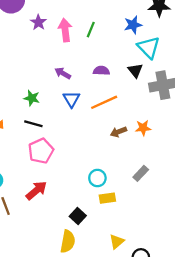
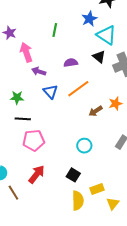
pink arrow: (65, 30) -> (26, 52), moved
pink pentagon: (41, 151) -> (34, 140), turned 30
cyan circle: (97, 178) -> (84, 146), moved
yellow rectangle: (107, 198) -> (97, 189), moved
black square: (78, 216) -> (73, 175), moved
yellow semicircle: (68, 241) -> (78, 201), moved

